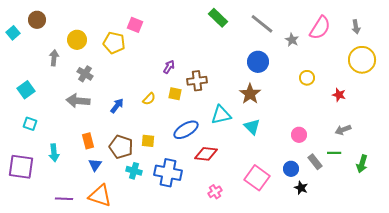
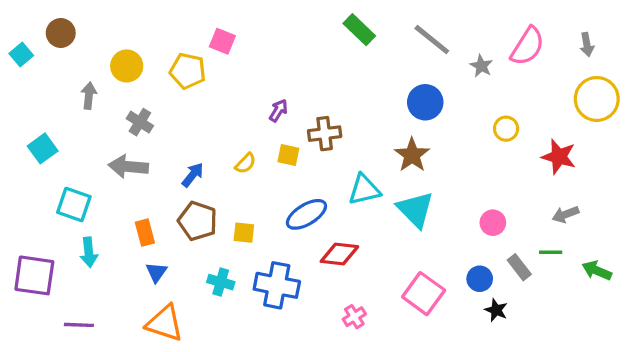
red star: (339, 95) -> (559, 157), size x1.5
cyan square: (30, 124) -> (74, 205), moved, size x1.5
cyan triangle: (252, 127) -> (415, 209), size x1.4
brown pentagon: (121, 147) -> (198, 221), moved
green arrow: (362, 164) -> (597, 270), turned 96
purple line: (64, 199) -> (79, 325), moved

